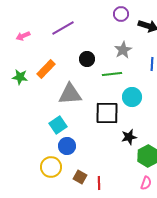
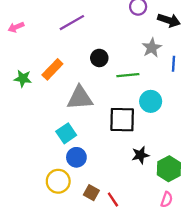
pink arrow: (23, 36) -> (16, 27), moved
gray star: (123, 50) -> (152, 48), moved
black star: (129, 137) -> (140, 155), moved
red line: (99, 183) -> (113, 200), turned -32

